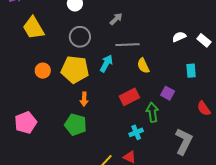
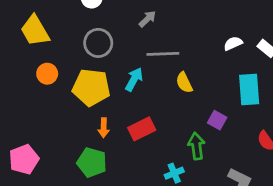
orange circle: (43, 71) -> (47, 74), moved
cyan rectangle: (191, 71) -> (249, 89), size x1.6
red rectangle: (129, 97) -> (142, 129), moved

